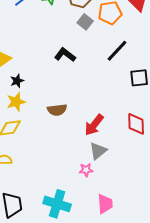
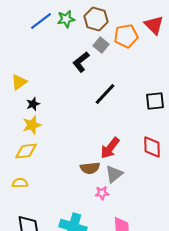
black line: (117, 51) -> (105, 94), moved
black L-shape: (65, 55) -> (81, 62), moved, turned -75
brown semicircle: (57, 110) -> (90, 168), moved

